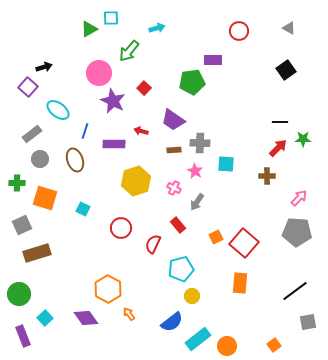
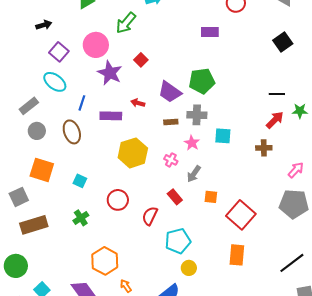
black arrow: (44, 67) -> (44, 25), moved
green pentagon: (192, 82) -> (202, 81), moved
purple square: (28, 87) -> (59, 52), moved
green cross: (17, 183) -> (81, 218), moved, turned -35
orange square: (216, 237) -> (211, 197), moved, turned 32

